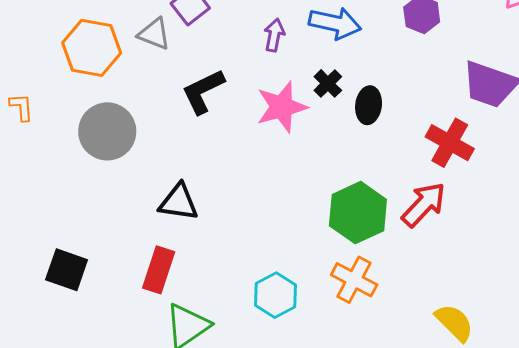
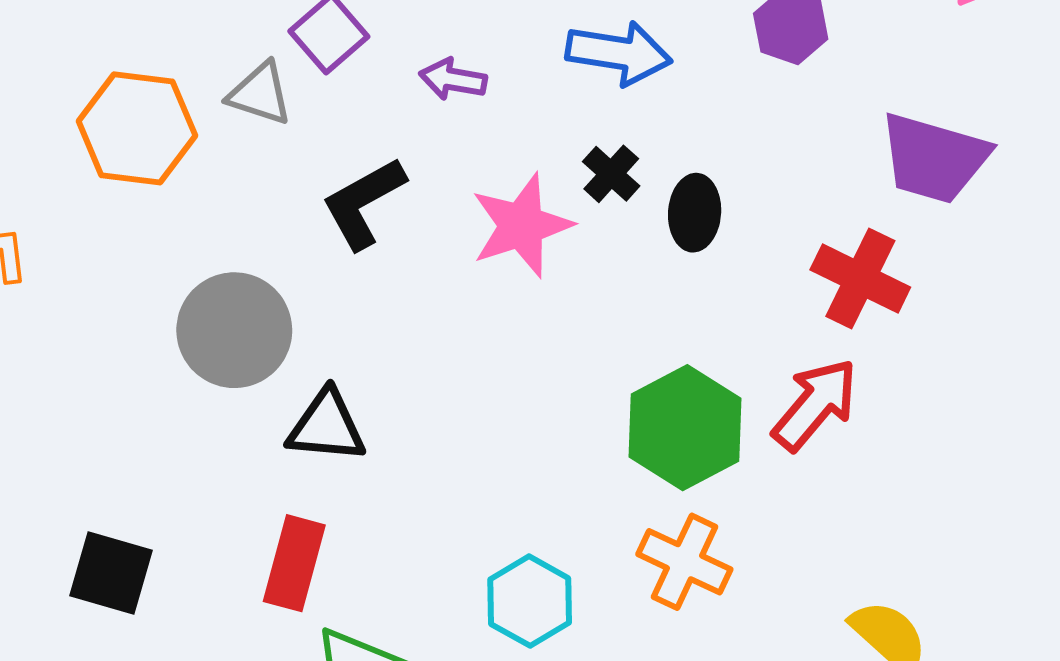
purple arrow: (274, 35) -> (453, 79), moved, turned -88
gray circle: (107, 131) -> (234, 330), moved

